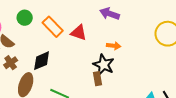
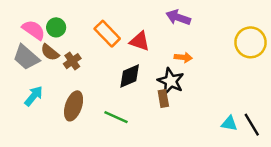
green circle: (25, 18) -> (56, 27), moved
black diamond: (42, 61) -> (130, 76), moved
brown cross: (11, 63) -> (72, 61), moved

